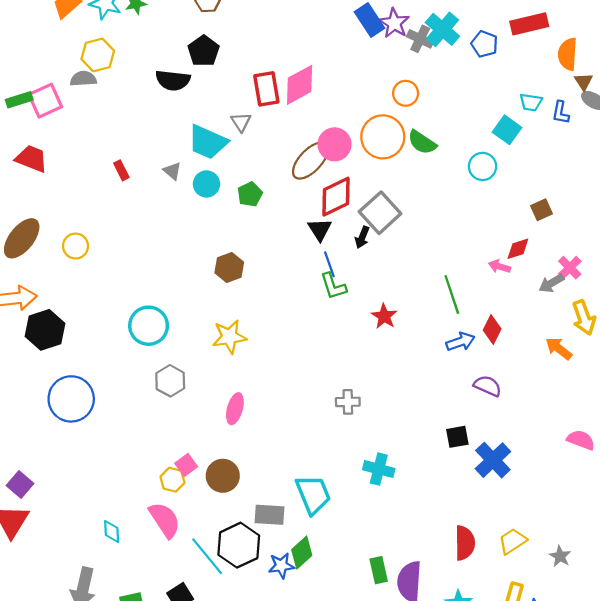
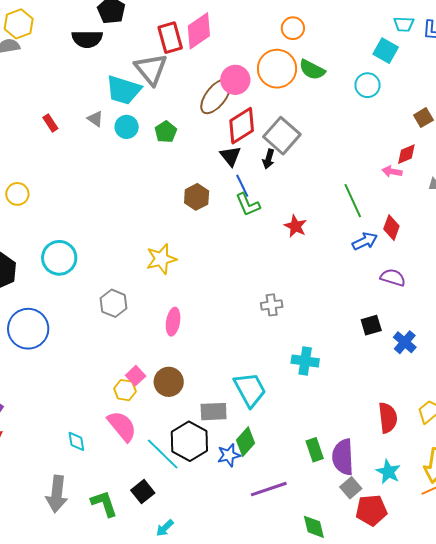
gray triangle: (241, 122) -> (151, 69), size x1.8
brown hexagon: (229, 268) -> (197, 197), moved
cyan circle: (149, 326) -> (59, 258), moved
blue cross: (493, 460) -> (405, 342), size x0.7

